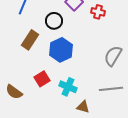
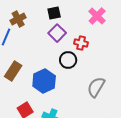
black circle: (54, 21) -> (68, 60), moved

